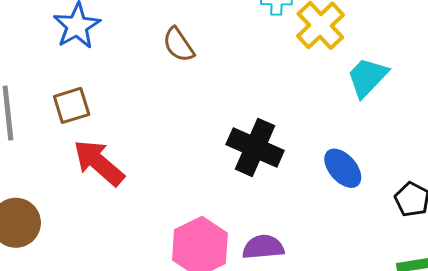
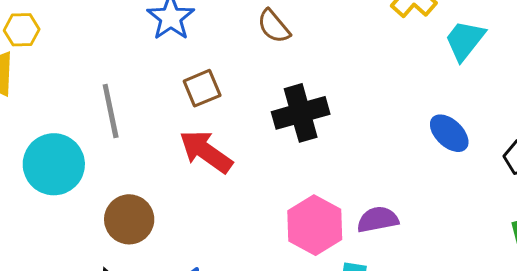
brown square: (72, 105) -> (202, 88), moved
black cross: (255, 147) -> (301, 113), moved, turned -34

